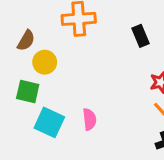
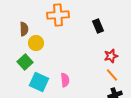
brown semicircle: (26, 41) -> (24, 29), turned -32
green square: (28, 92) -> (25, 62), turned 35

